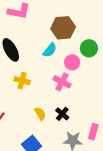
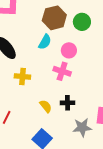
green circle: (89, 48) -> (82, 22), moved
black cross: (62, 114) -> (67, 103), turned -32

